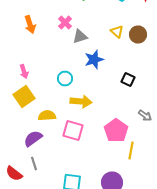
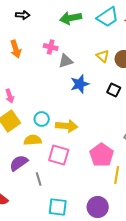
pink cross: (65, 22) -> (51, 47), turned -32
cyan circle: (65, 78) -> (42, 119), moved
black square: (128, 80) -> (114, 90), moved
gray line: (34, 164) -> (39, 179), moved

